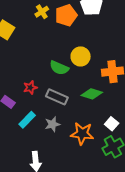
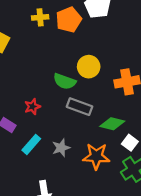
yellow cross: (42, 12) -> (40, 17), turned 32
green diamond: (92, 94) -> (112, 124), moved
gray rectangle: (57, 97) -> (79, 107), moved

